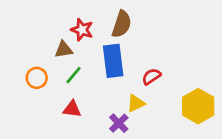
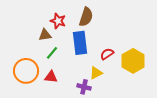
orange circle: (37, 78) -> (26, 71), moved, size x1.6
yellow hexagon: (198, 106) -> (133, 61), moved
purple cross: (119, 123) -> (84, 87), turned -32

